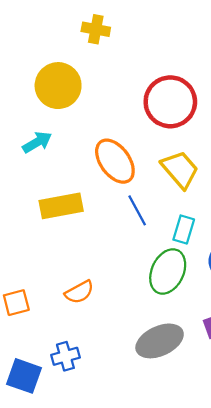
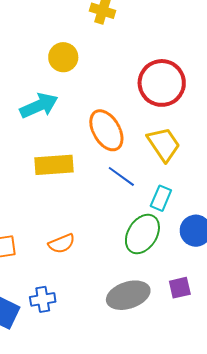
yellow circle: (58, 86) -> (63, 57), size x0.7
cyan arrow: (37, 142) -> (39, 106), size x1.4
blue line: (137, 210) -> (121, 176), turned -32

